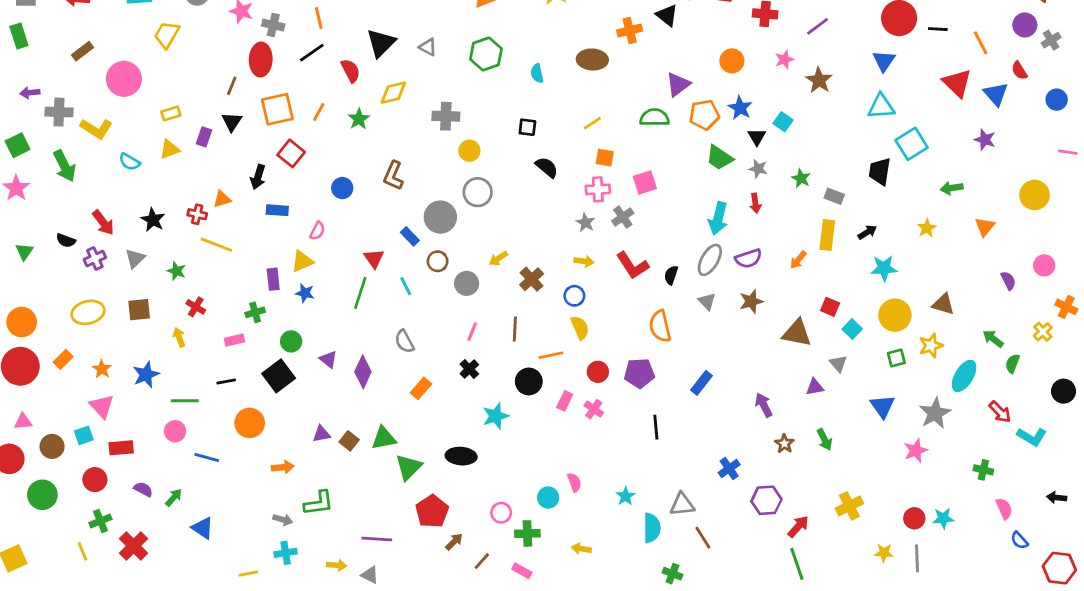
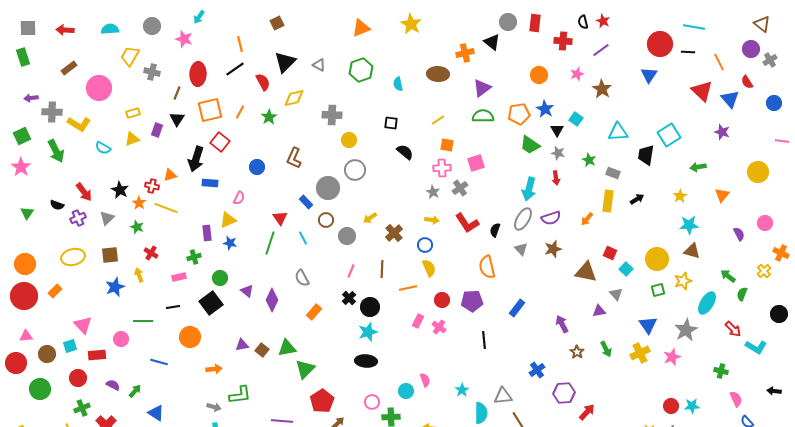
gray cross: (273, 25) -> (152, 72), moved
purple triangle: (678, 84) -> (482, 88), moved
cyan triangle: (881, 106) -> (618, 132), moved
black arrow: (258, 177) -> (196, 159), size x1.4
cyan star: (884, 268) -> (689, 225), moved
orange star: (102, 369) -> (139, 203), moved
blue star: (146, 375) -> (115, 287), moved
black circle: (529, 381) -> (370, 307), moved
pink circle: (175, 431) -> (121, 339), moved
black ellipse: (461, 456) -> (366, 361), moved
yellow cross: (849, 506) -> (640, 353), moved

